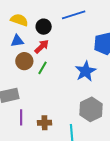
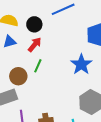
brown circle: (24, 61) -> (18, 76), moved

